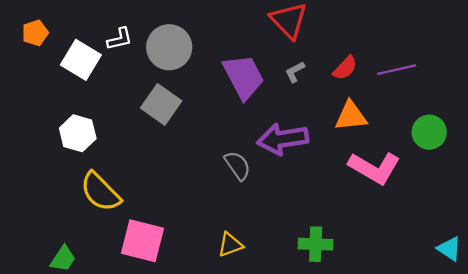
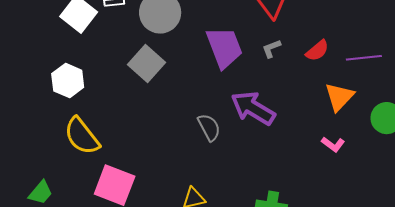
orange triangle: (351, 116) -> (339, 97), moved, turned -48
purple arrow: (283, 139) -> (253, 108), turned 33
pink L-shape: (374, 168) -> (333, 144), size x0.5

